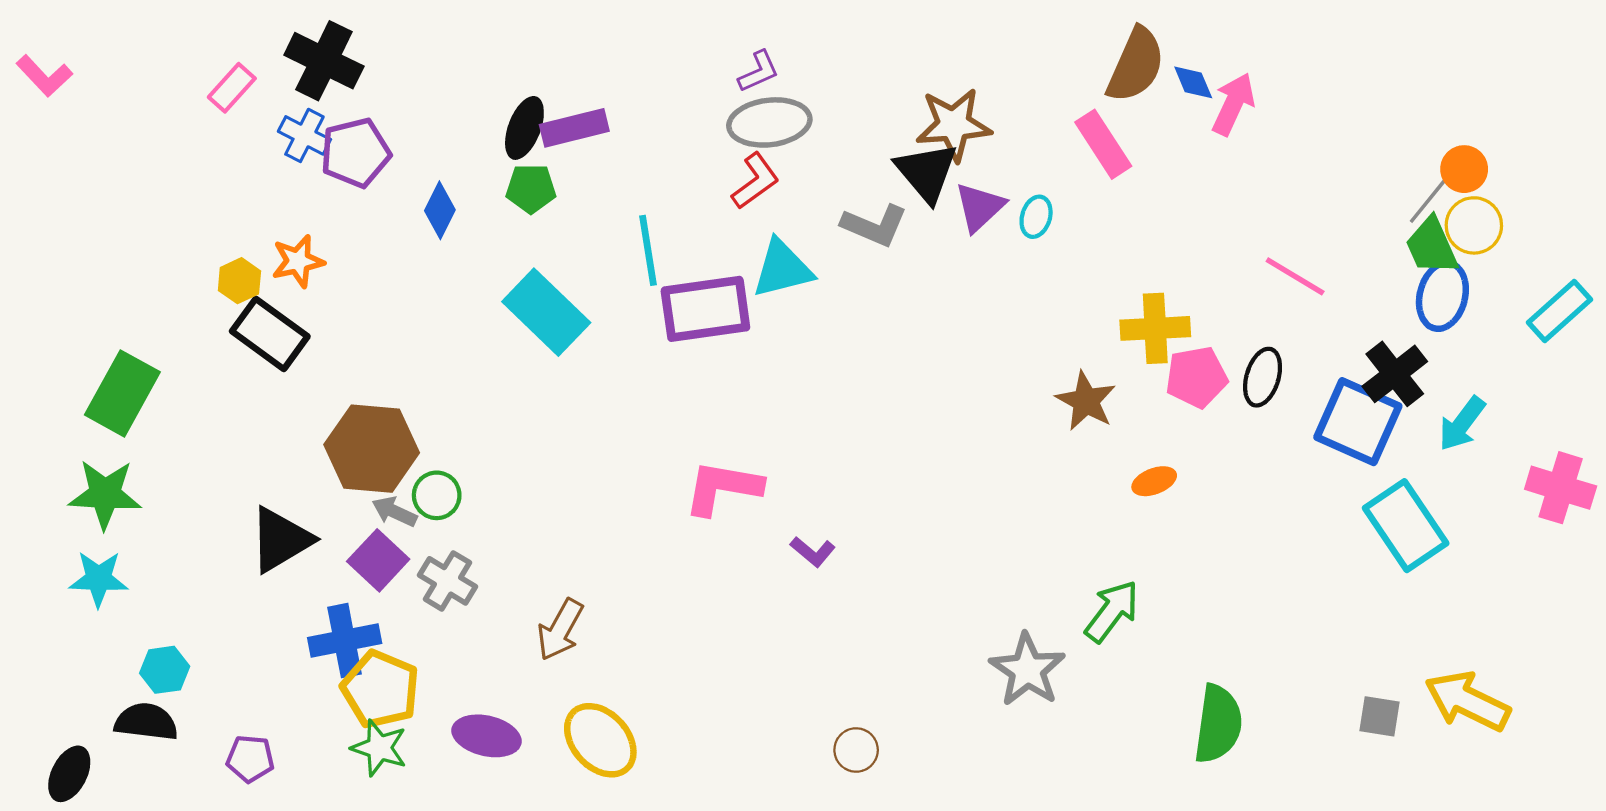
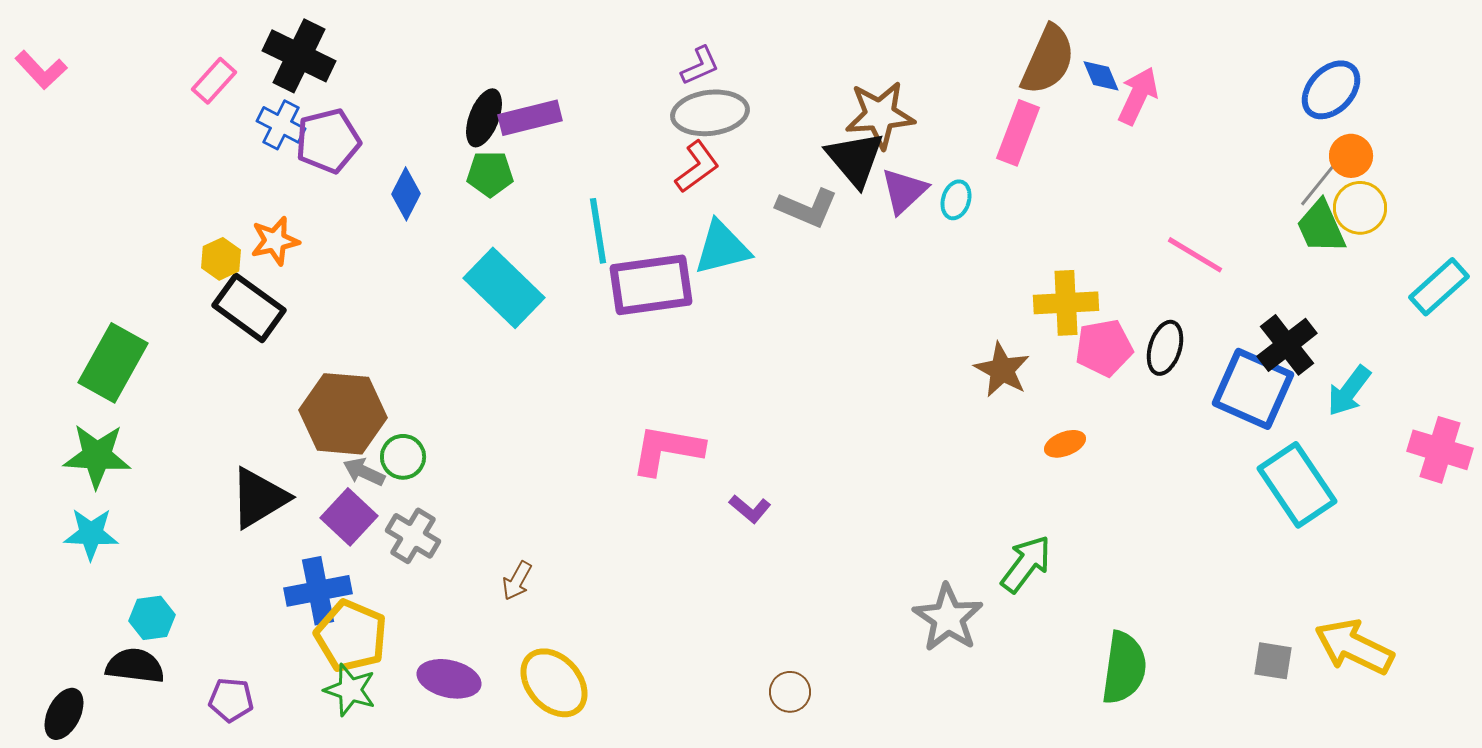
pink rectangle: (1103, 144) -> (1018, 133), turned 54
blue ellipse: (1442, 296) -> (1331, 90), moved, turned 30
brown arrow: (560, 630) -> (517, 581), size x0.7

